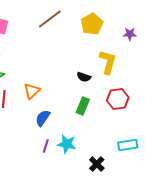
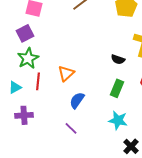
cyan star: (67, 144) -> (118, 120), moved
purple line: (46, 146) -> (71, 128), moved, turned -64

